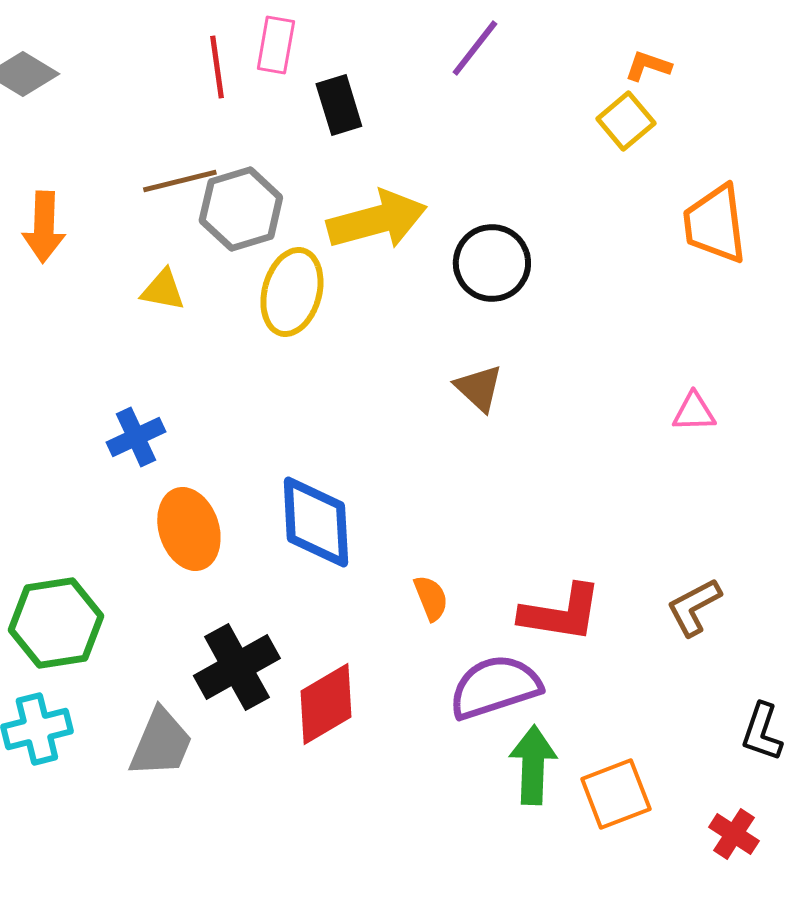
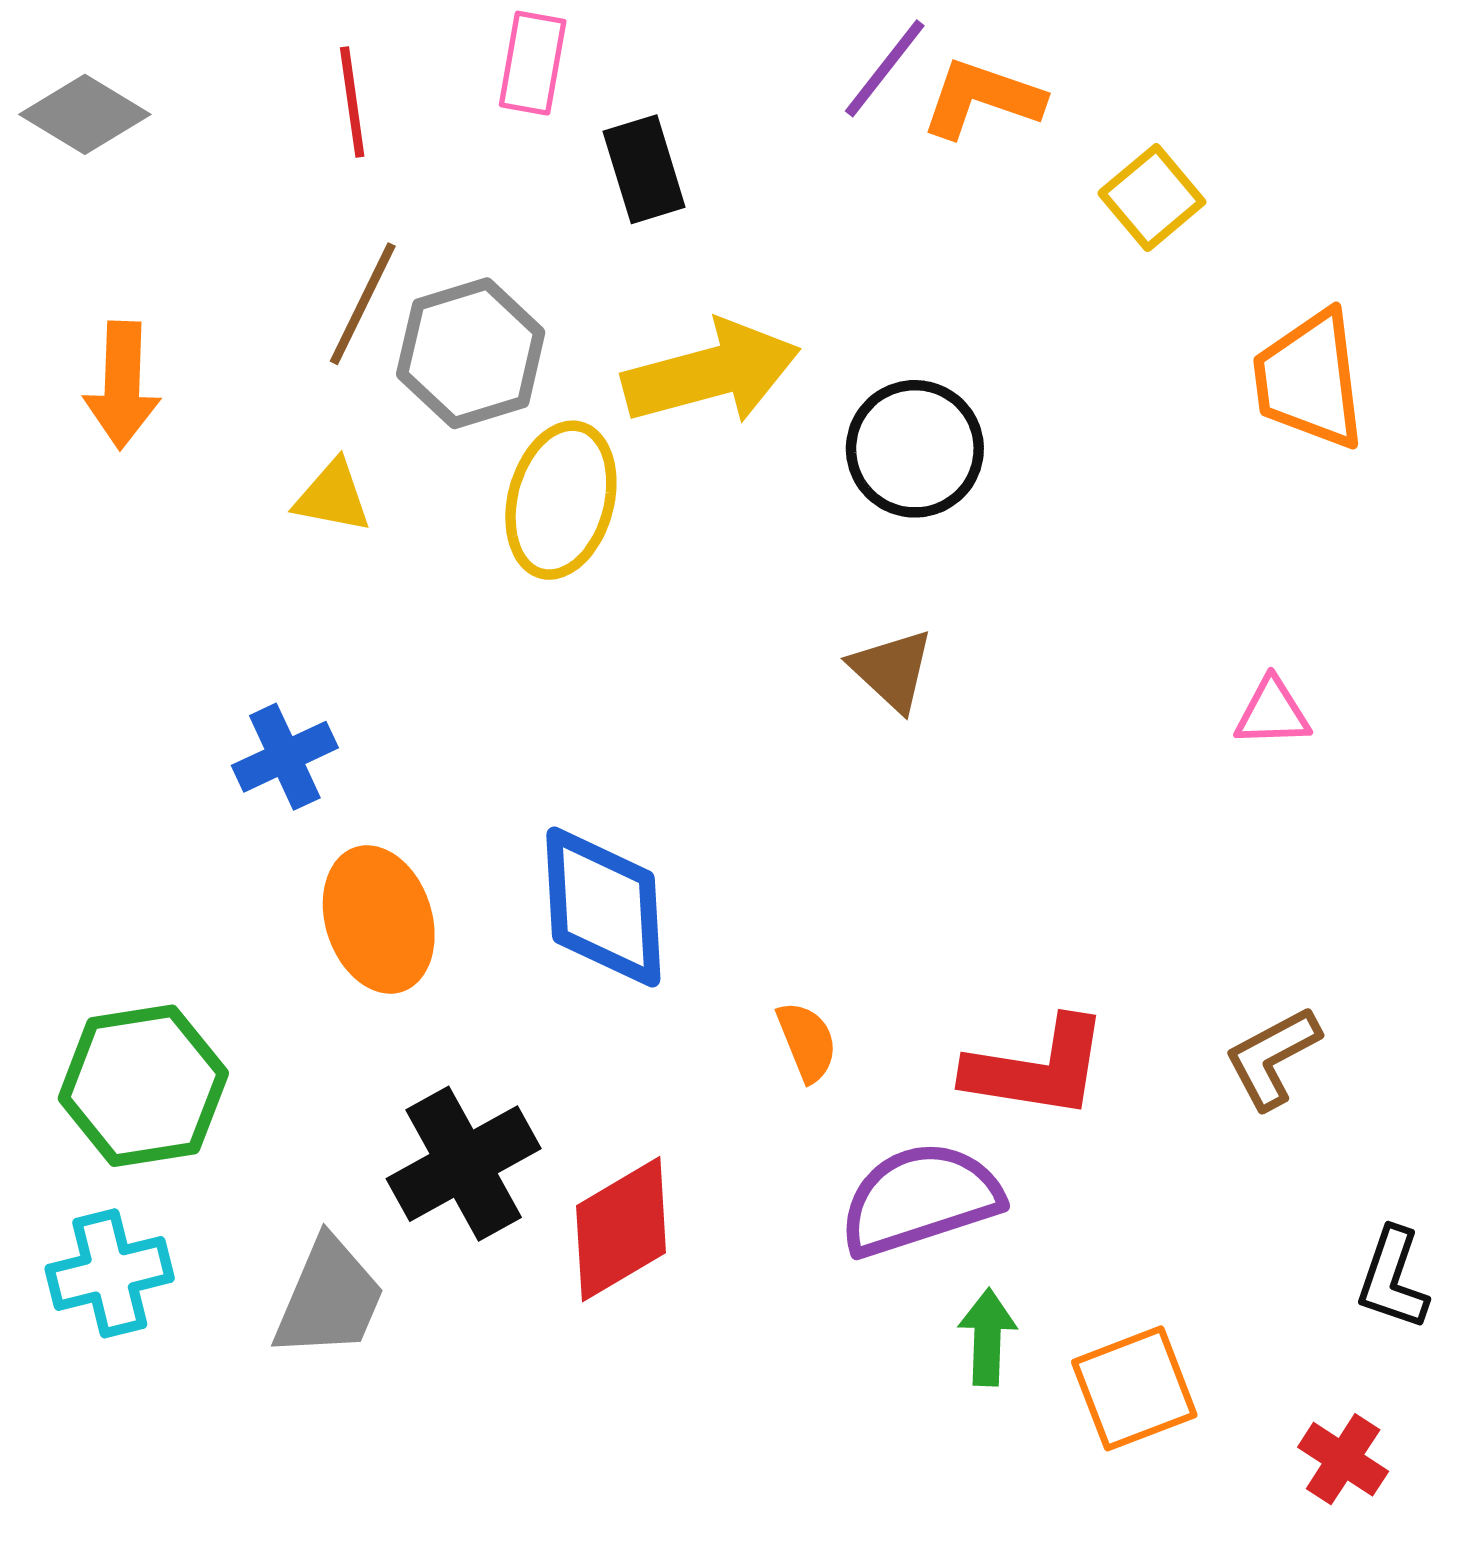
orange L-shape: (648, 66) -> (982, 98), moved, size x1.5
red line: (217, 67) -> (352, 102), moved
brown line: (180, 181) -> (363, 304), turned -50
green arrow: (533, 765) -> (987, 1337), size x0.7

